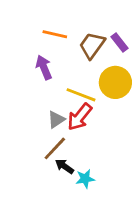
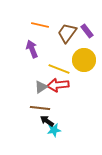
red arrow: (80, 117) -> (58, 85), turned 45
brown line: (55, 148) -> (40, 108), turned 54
cyan star: (85, 179) -> (54, 130), moved

